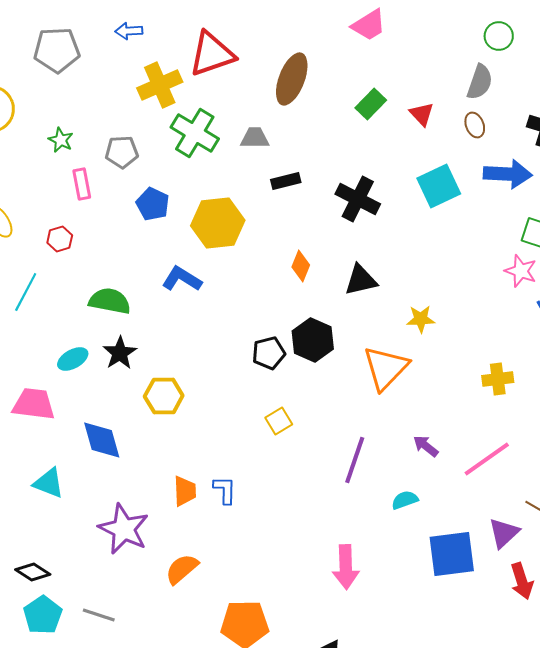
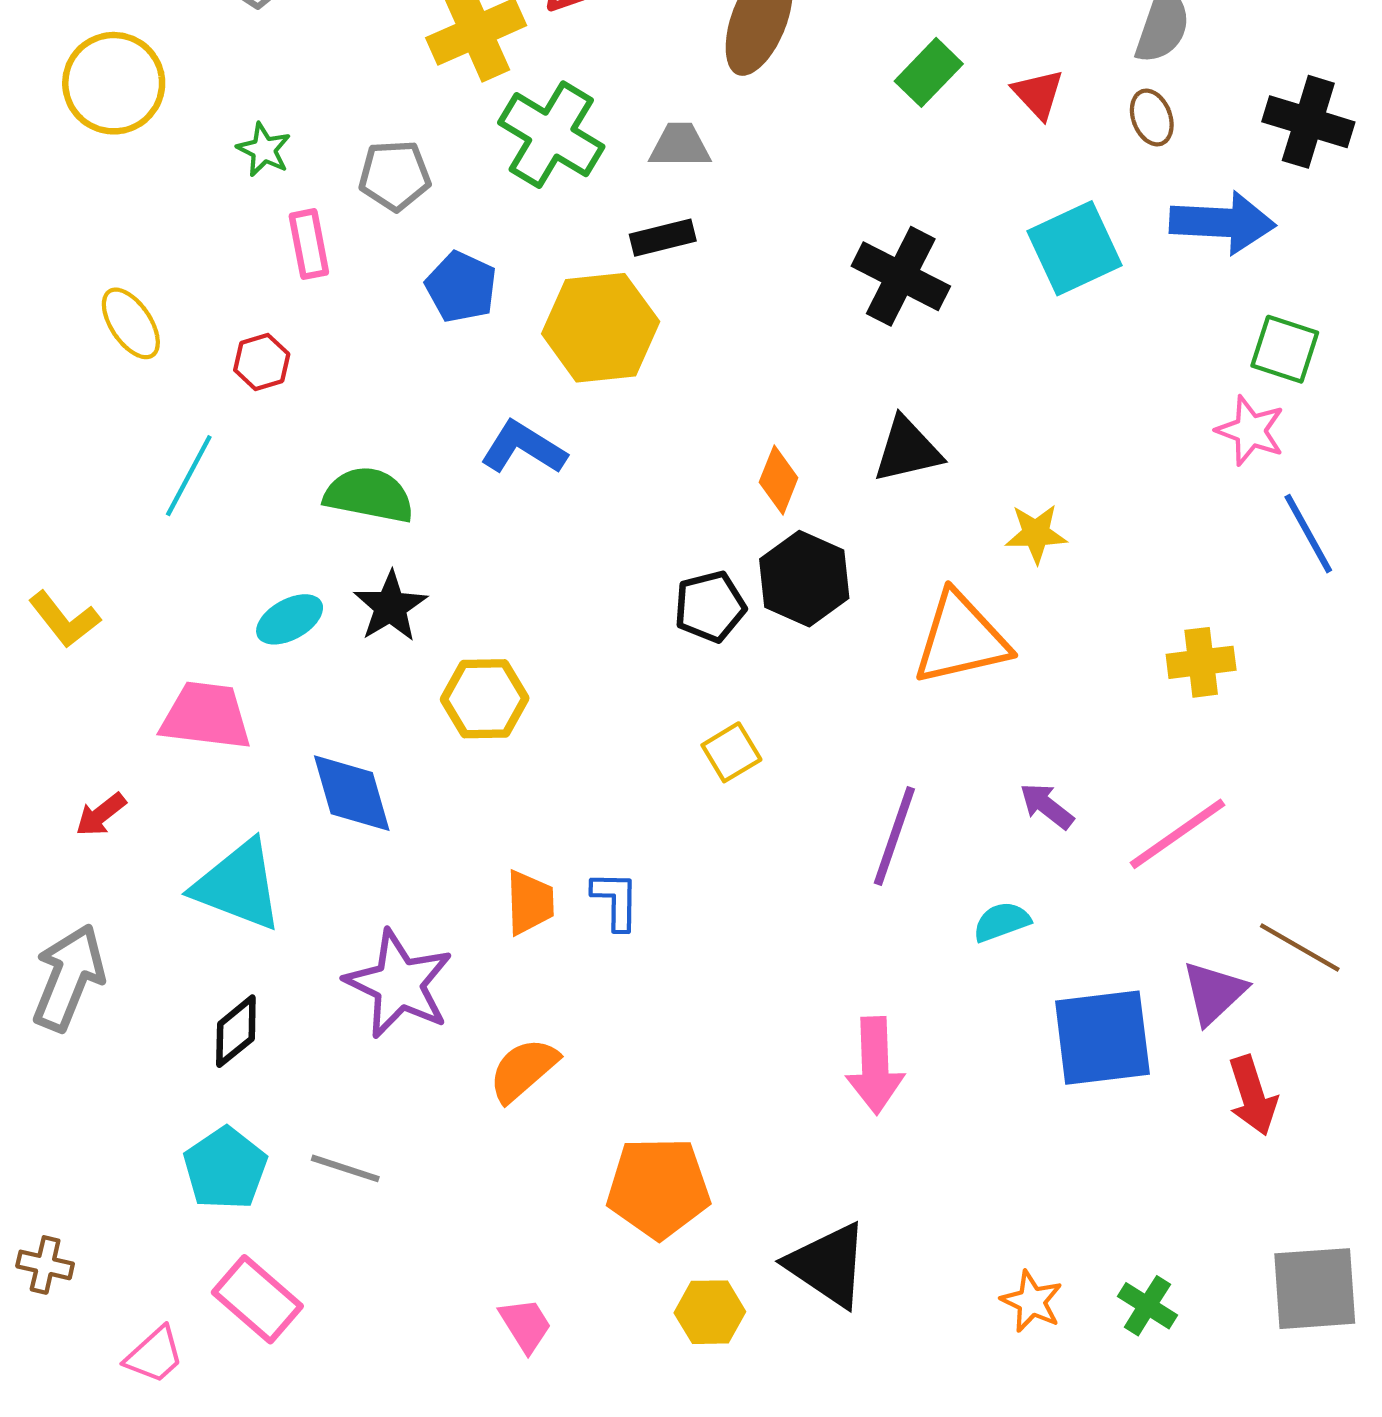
black rectangle: (286, 181) -> (663, 238), moved
orange diamond: (301, 266) -> (779, 480), moved
orange triangle: (386, 368) -> (961, 639), turned 33
cyan triangle: (49, 483) -> (238, 885), size x1.4
black diamond: (33, 572) -> (236, 1031), moved, turned -72

